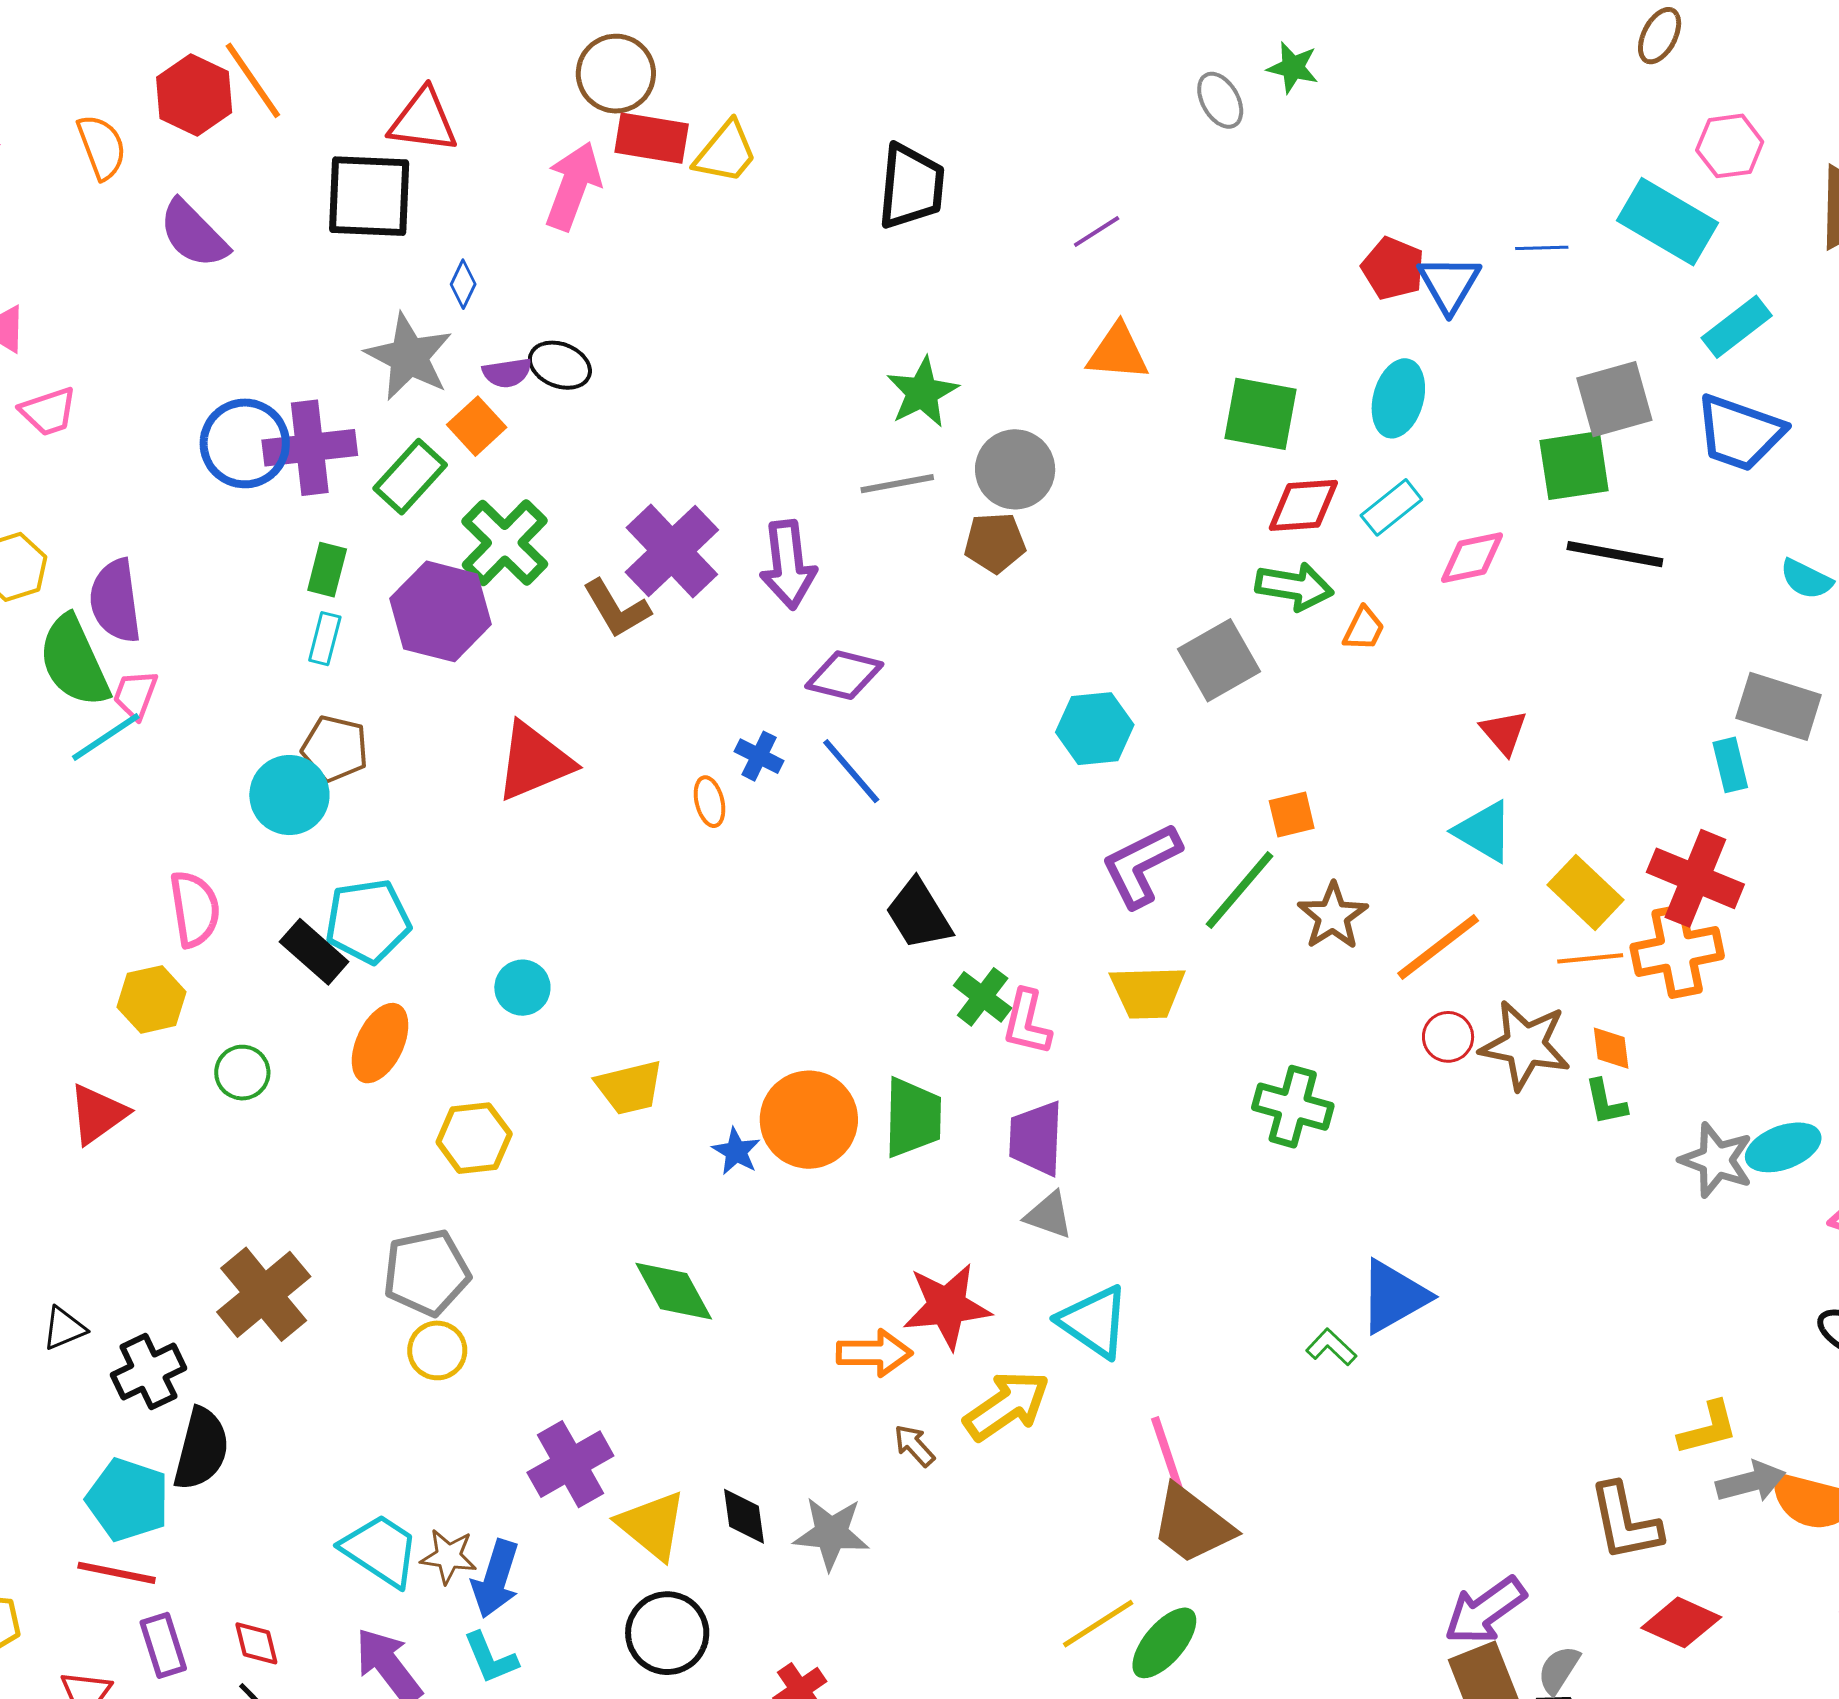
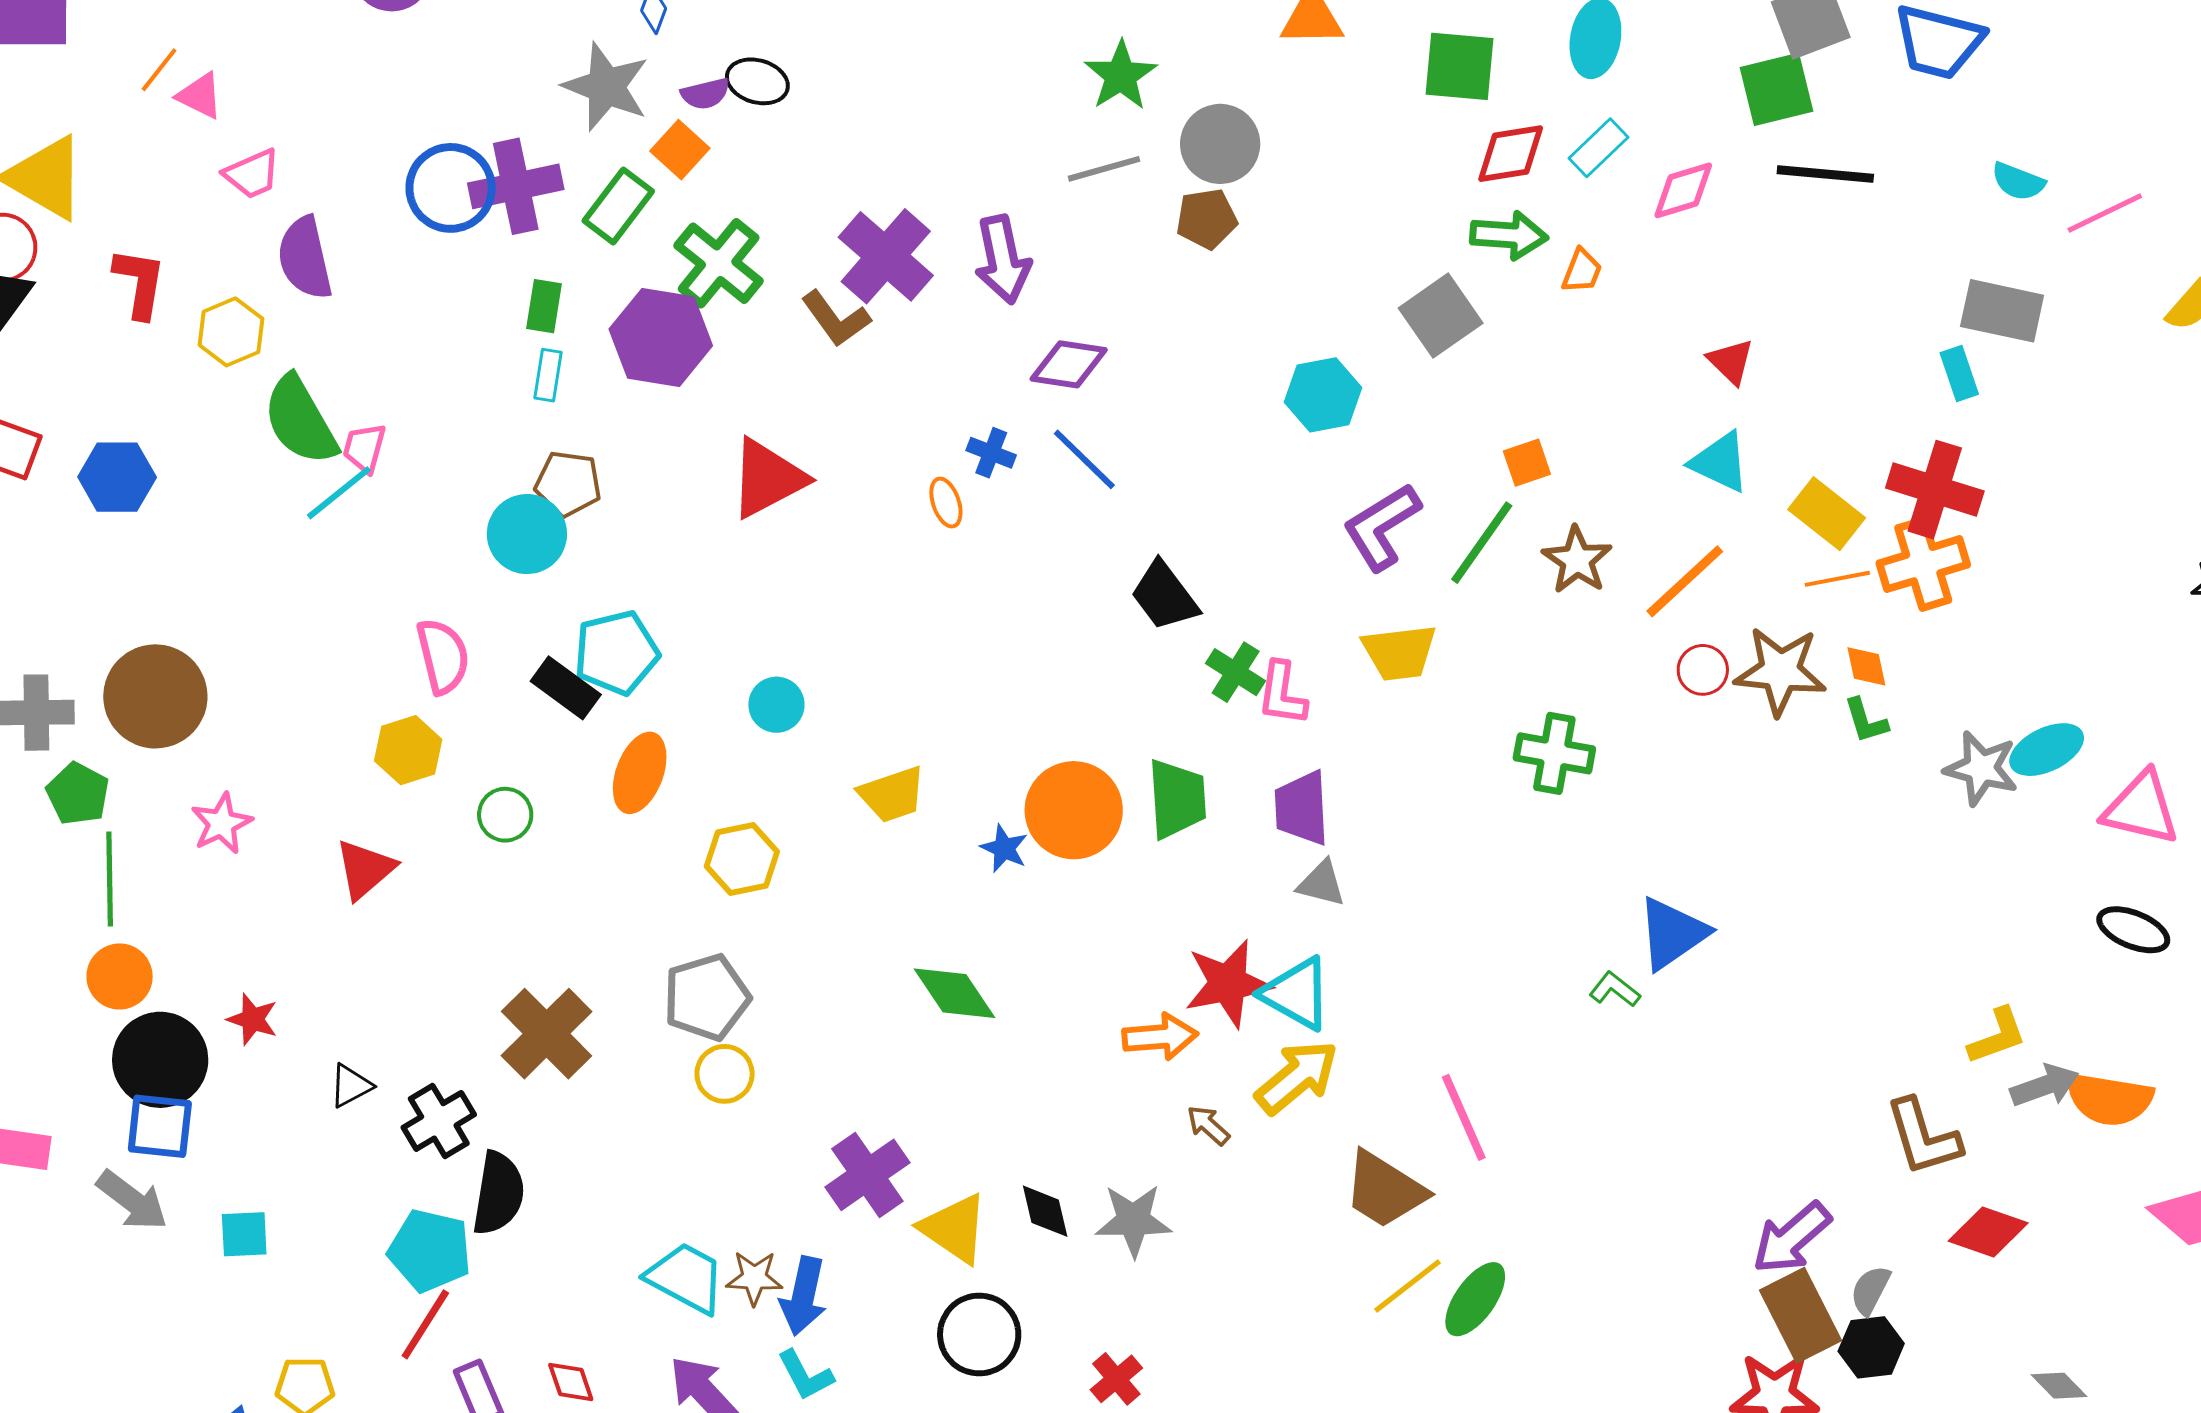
purple semicircle: (115, 601) -> (305, 258), moved
cyan triangle: (1094, 1322) -> (1296, 994), moved
brown trapezoid: (1192, 1525) -> (1385, 1190), moved
red line: (117, 1573) -> (425, 1324), turned -64

